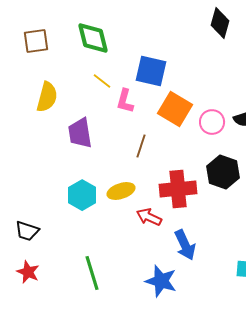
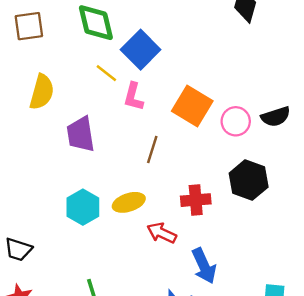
blue square: (151, 71) -> (141, 50), moved, turned 32
red cross: (178, 189) -> (196, 200), size x0.7

